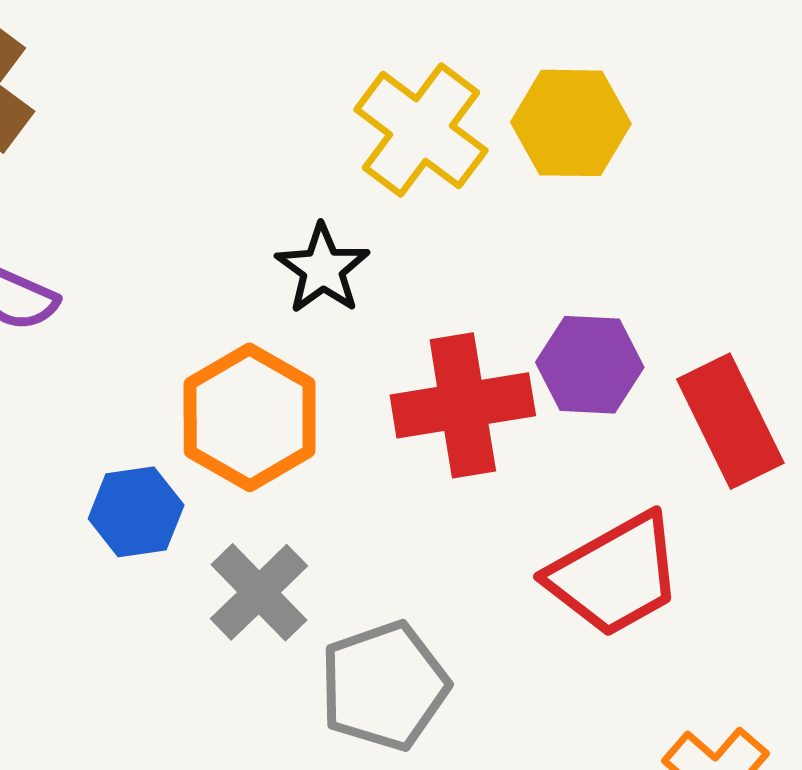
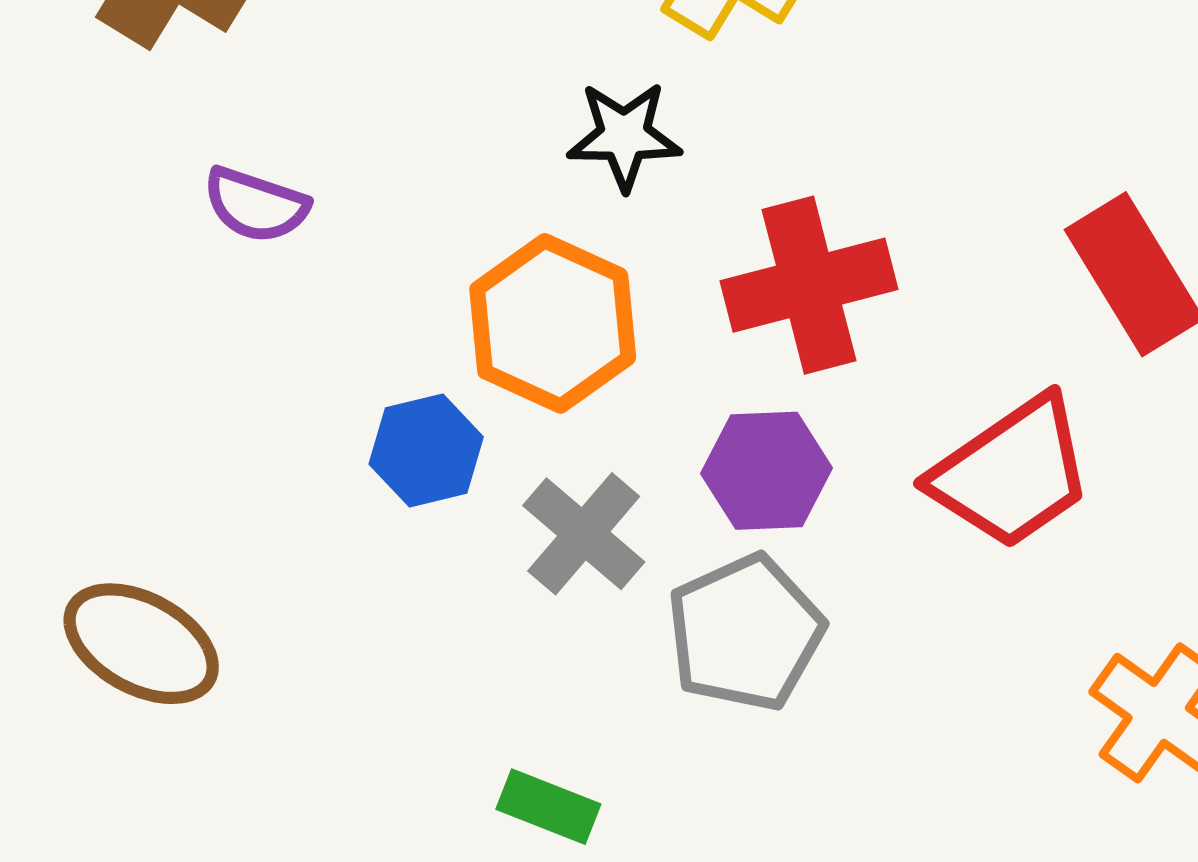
black star: (323, 269) -> (624, 136), turned -30
purple hexagon: (590, 365) -> (767, 471), moved

